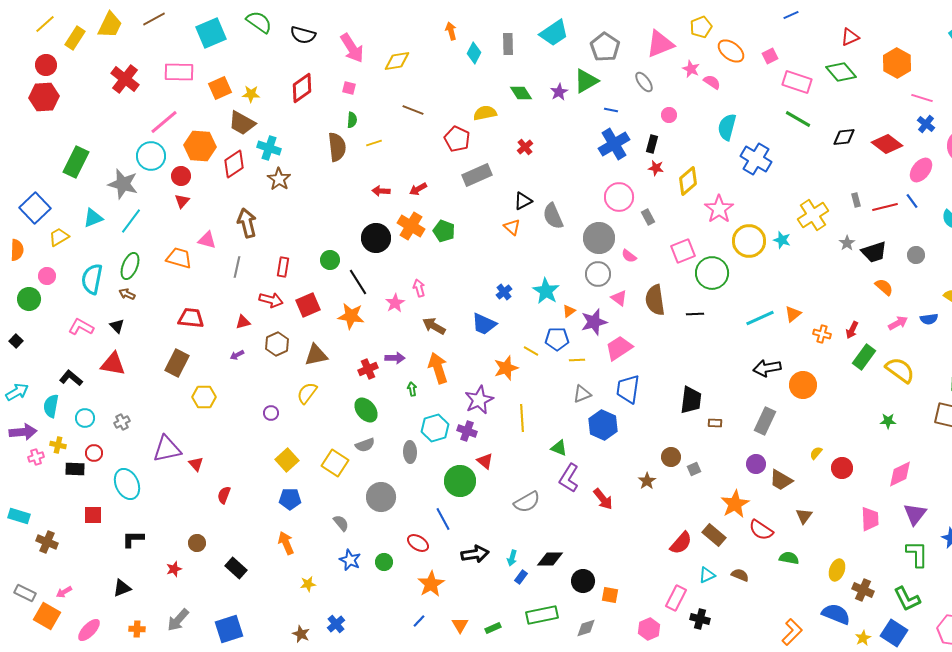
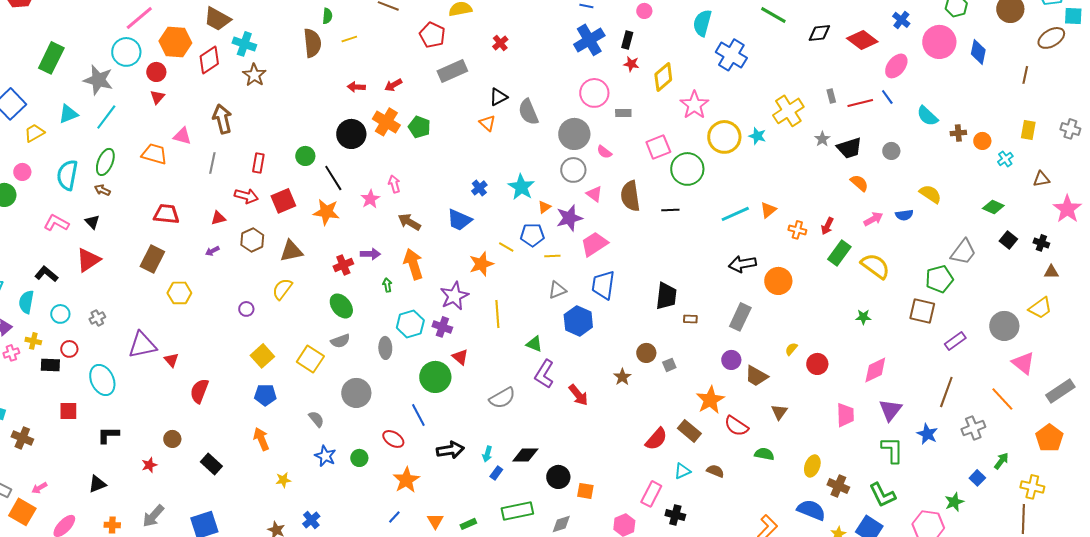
gray rectangle: (648, 217) -> (623, 113), turned -63
red triangle: (113, 364) -> (88, 260), turned -44
red semicircle: (224, 495) -> (199, 391), size x1.4

